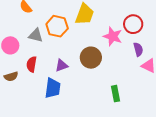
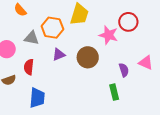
purple semicircle: (138, 49) -> (124, 70), moved
purple triangle: (62, 65) -> (59, 55), moved
blue trapezoid: (53, 88) -> (37, 98), moved

